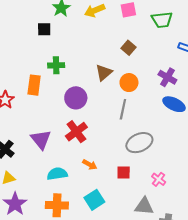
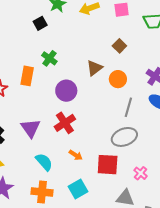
black square: (44, 29) -> (40, 23), turned -32
green cross: (56, 65) -> (49, 58), turned 35
gray line: (123, 109) -> (128, 107), moved
red square: (124, 172) -> (108, 165), size x1.6
cyan semicircle: (57, 174) -> (44, 162), turned 54

